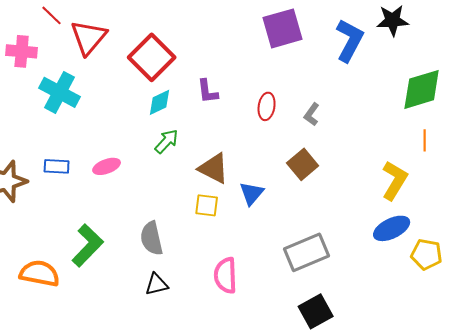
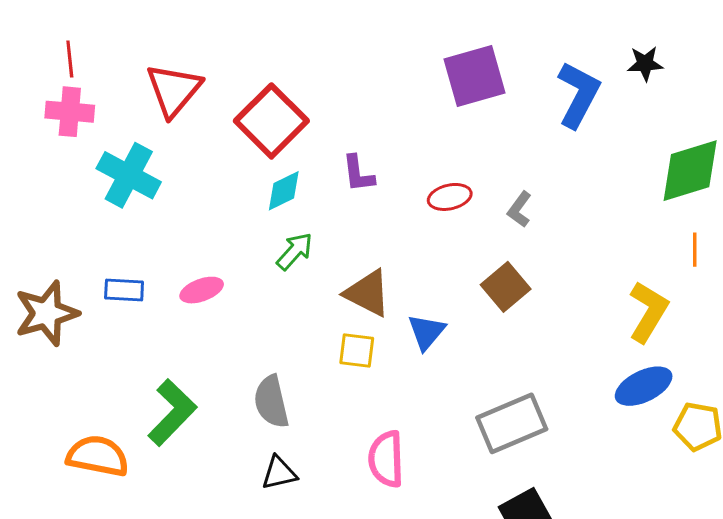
red line: (52, 15) -> (70, 59), moved, turned 40
black star: (393, 20) -> (645, 64), size x0.7
red ellipse: (267, 106) -> (450, 197), turned 68

